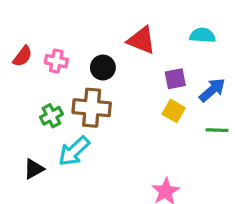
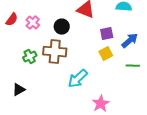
pink cross: (56, 61) -> (33, 23), turned 32
yellow square: (174, 111) -> (106, 54), turned 32
cyan arrow: (74, 151) -> (78, 79), moved

